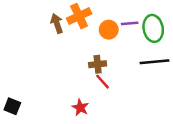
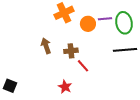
brown arrow: (57, 23) -> (46, 46), moved
brown cross: (98, 64) -> (71, 51), moved

